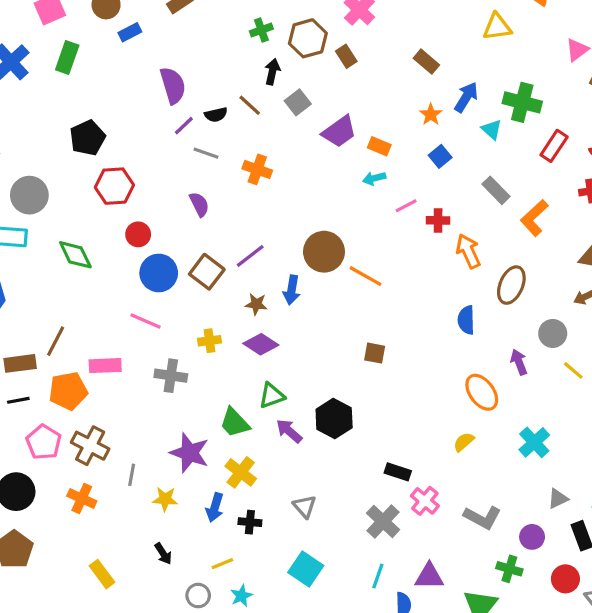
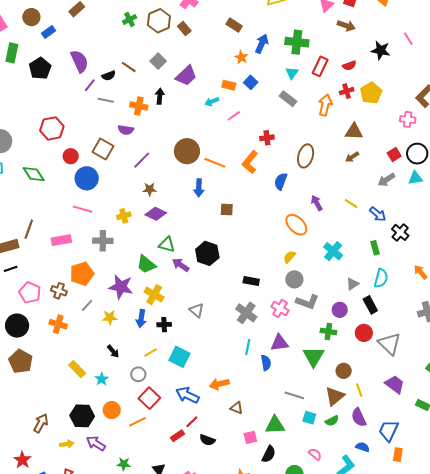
black arrow: (272, 72) -> (160, 96), moved
cyan triangle: (492, 129) -> (292, 73), moved, turned 32
black pentagon: (87, 138) -> (40, 68), moved
orange rectangle: (379, 146) -> (229, 85), moved
purple semicircle: (199, 204) -> (126, 130), moved, turned 133
orange L-shape: (534, 218) -> (250, 162), moved
red cross: (438, 220) -> (267, 138), moved
orange arrow: (468, 251) -> (325, 105), moved, turned 45
brown square: (207, 272) -> (103, 149), moved
blue arrow: (292, 290) -> (199, 188), moved
blue semicircle: (466, 320) -> (281, 181), turned 30
gray circle: (553, 333) -> (294, 279), moved
orange pentagon: (68, 391) -> (82, 274), moved
green triangle: (272, 396) -> (167, 245), turned 42
brown cross: (90, 446) -> (59, 291), size x0.7
gray line: (132, 475) -> (87, 305), turned 40
pink cross: (425, 501) -> (280, 309), moved
cyan square: (306, 569) -> (179, 357), moved
cyan star: (241, 596) -> (102, 379), moved

